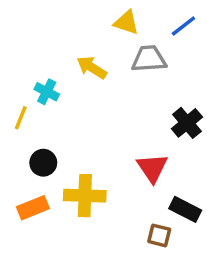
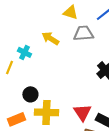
black circle: (43, 163) -> (30, 94), moved
red triangle: (152, 168) -> (82, 112), moved

